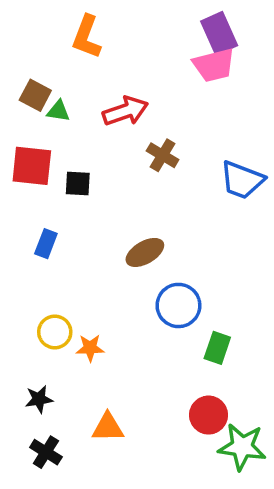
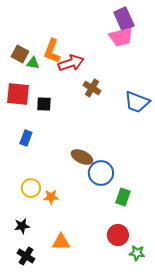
orange L-shape: (87, 37) -> (52, 51), moved
brown ellipse: (145, 252) -> (82, 157), moved, turned 55
green star: (242, 447) -> (137, 253), size x0.6

